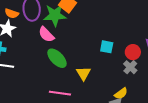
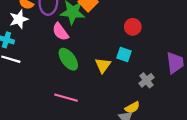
red circle: (133, 52) -> (133, 27), moved
yellow triangle: (83, 73) -> (103, 65), moved

